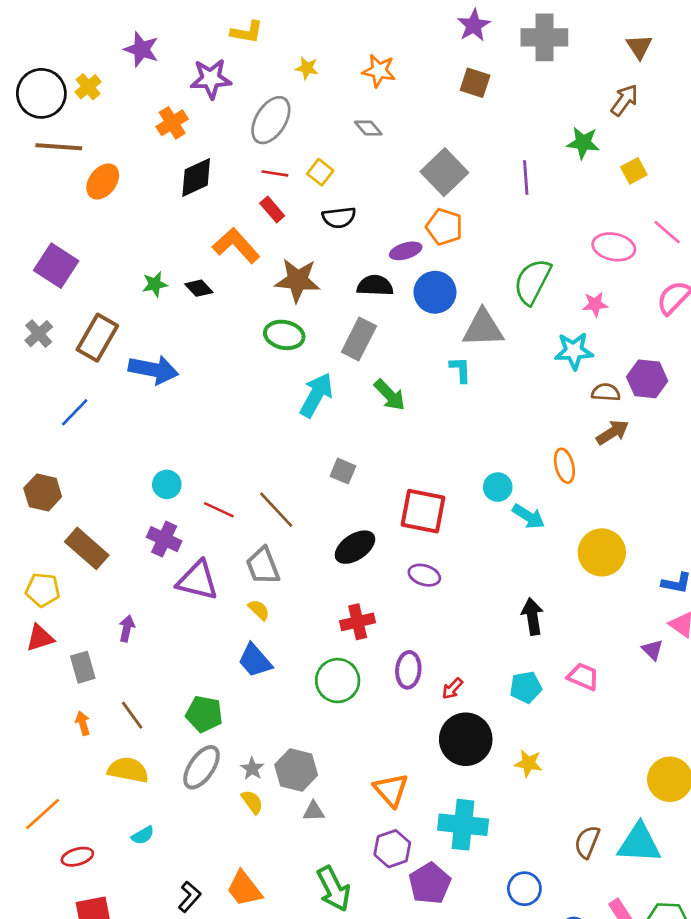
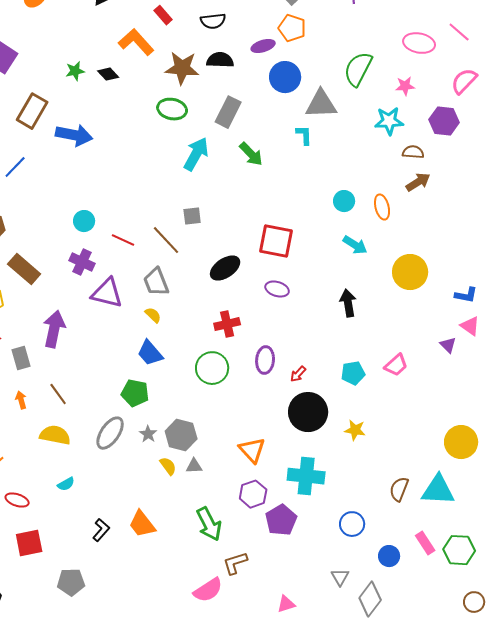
black semicircle: (375, 286) -> (220, 60), moved
purple hexagon: (647, 379) -> (444, 121), moved
gray square: (343, 471) -> (192, 216), moved, turned -30
cyan circle: (498, 487) -> (344, 201), moved
black arrow: (532, 616) -> (348, 303), moved
purple arrow: (127, 629) -> (54, 329), size x1.8
pink trapezoid: (583, 677) -> (396, 365), turned 115
green pentagon: (204, 714) -> (135, 393), moved
yellow semicircle: (252, 802) -> (168, 466), moved
red ellipse: (77, 857) -> (17, 500), turned 35

